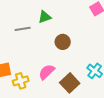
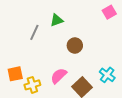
gray line: (23, 29) -> (34, 32), turned -56

